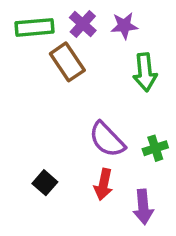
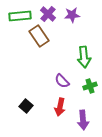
green arrow: (145, 72) -> (84, 57), moved
purple semicircle: (107, 140) -> (62, 81), size x0.7

